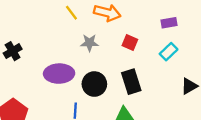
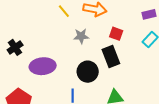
purple ellipse: (59, 74) -> (43, 66), moved
black rectangle: (131, 82) -> (111, 57), moved

